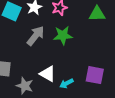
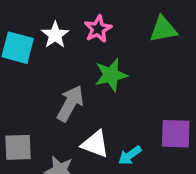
gray arrow: (36, 36) -> (70, 103), moved

